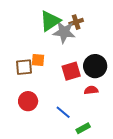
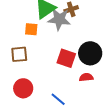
orange square: (38, 60) -> (31, 29), moved
red square: (71, 71) -> (66, 58), turned 36

